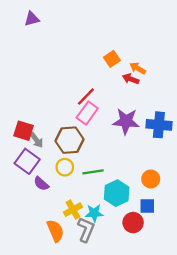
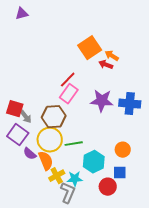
orange square: (112, 59) -> (90, 48), size x1.6
yellow circle: (65, 167) -> (50, 140), size x1.6
orange semicircle: (55, 231) -> (46, 161), moved

